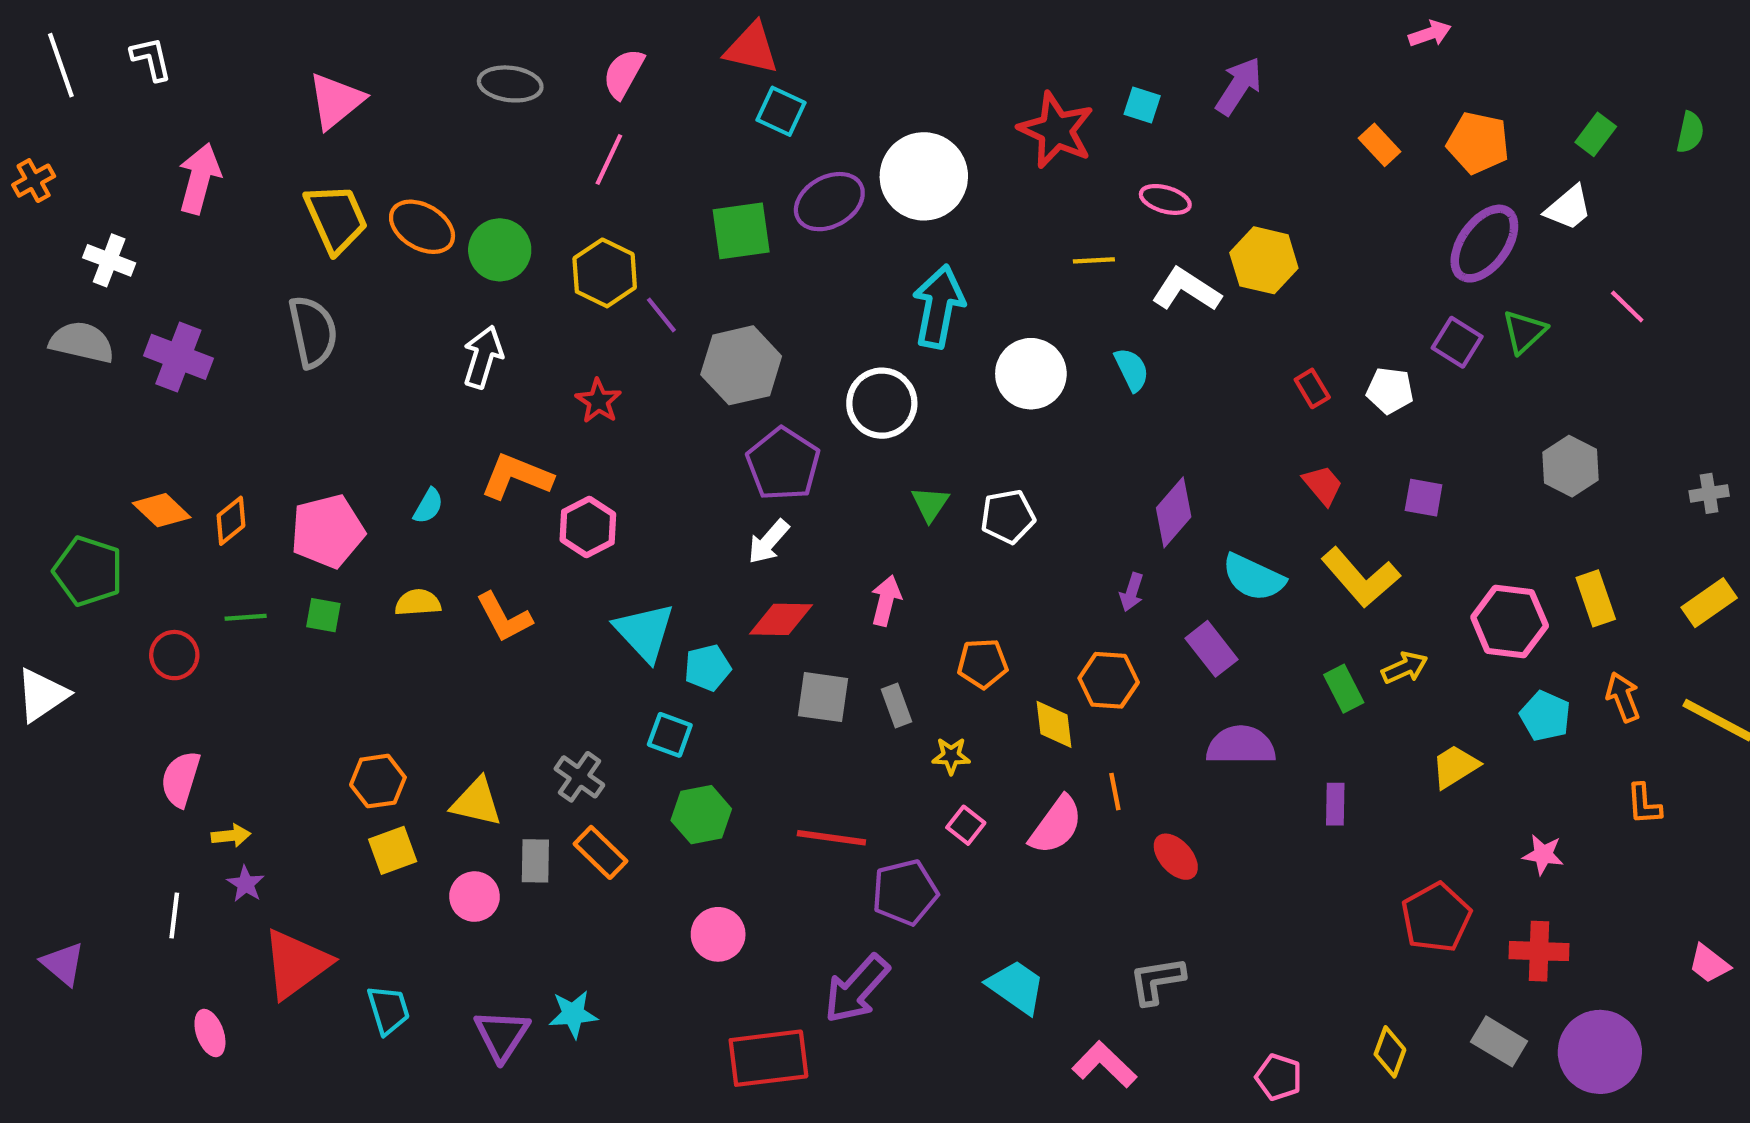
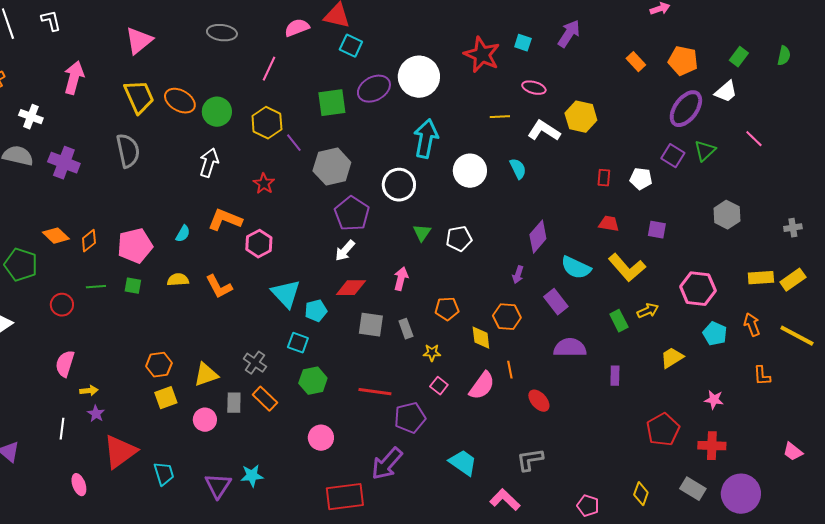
pink semicircle: (624, 73) -> (297, 28), moved, turned 40
red rectangle: (1312, 388) -> (604, 178), turned 36
red trapezoid: (1323, 485) -> (609, 224), turned -40
yellow rectangle: (1596, 598) -> (761, 278), moved, turned -75
yellow triangle: (477, 802) -> (206, 375), turned -32

